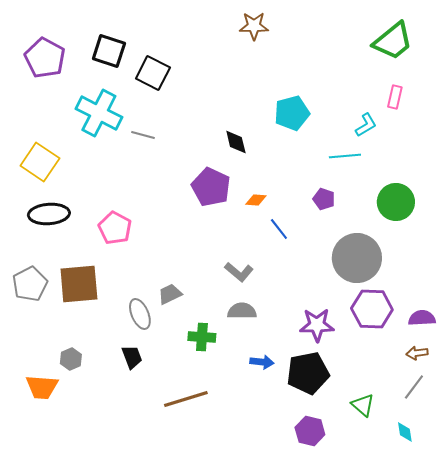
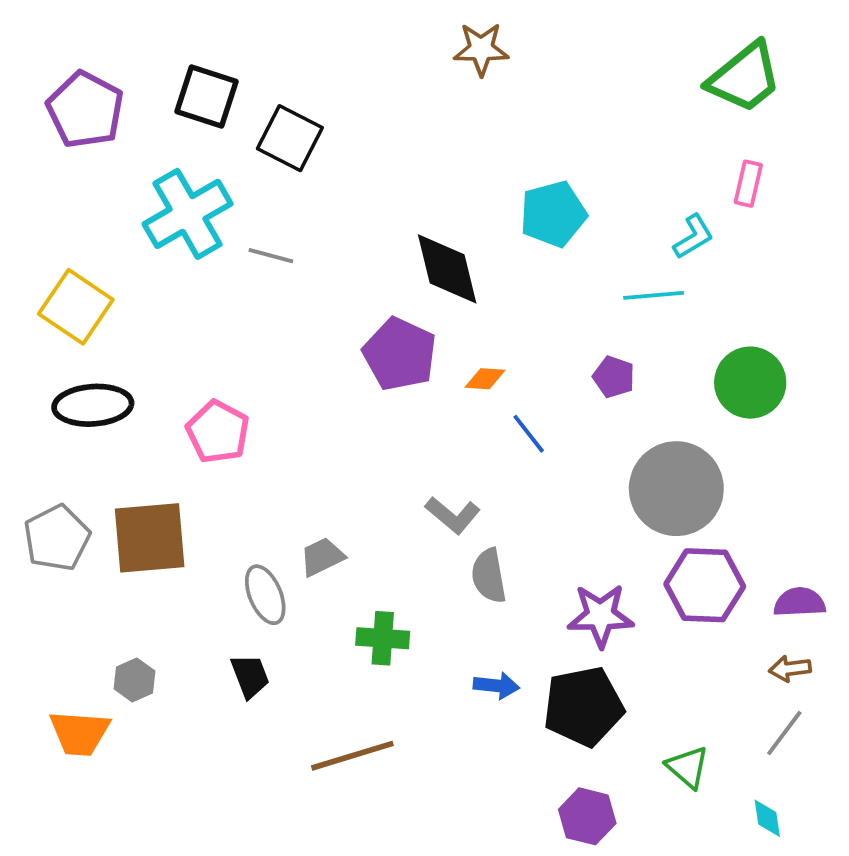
cyan cross: (99, 113) -> (188, 214), turned 33
black diamond: (236, 142) -> (447, 269), size x1.6
gray semicircle: (242, 311) -> (489, 576), moved, turned -100

